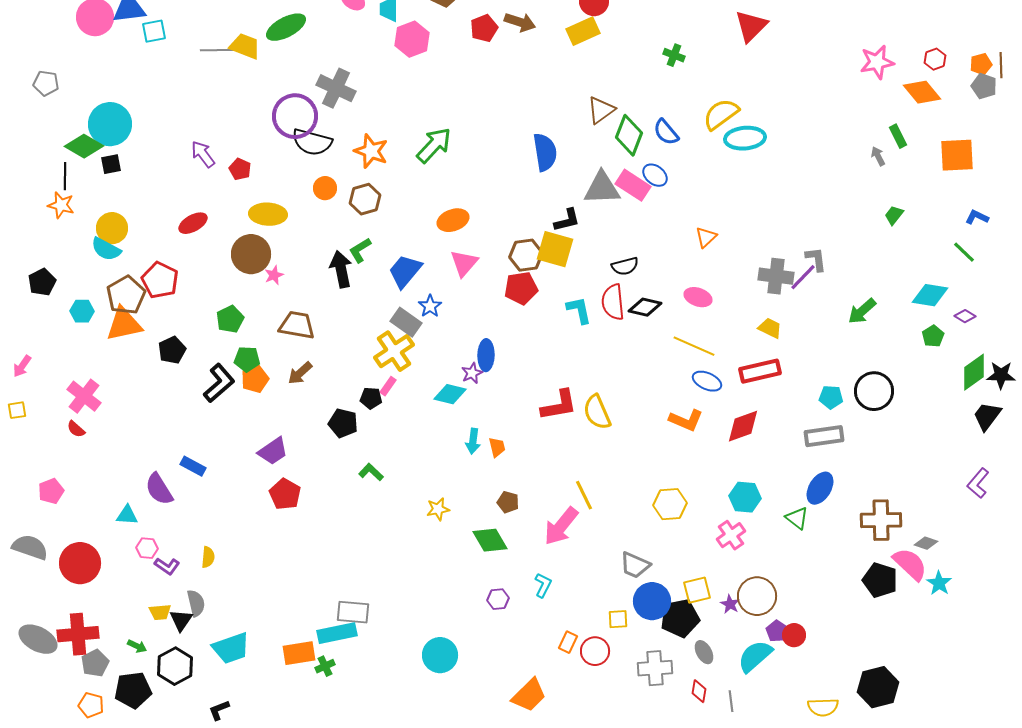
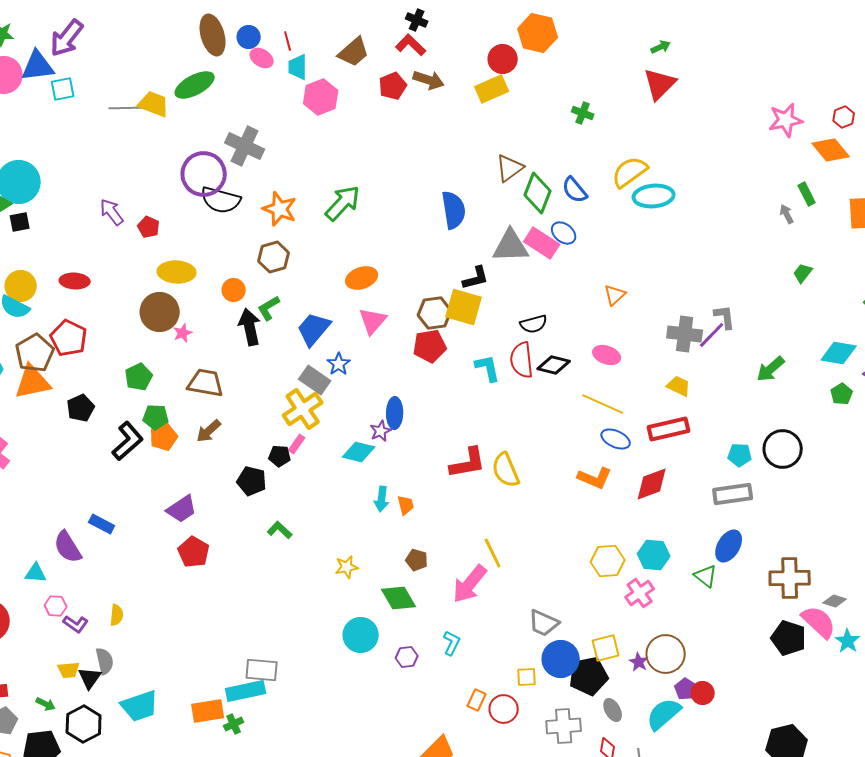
orange circle: (325, 188) -> (234, 290), moved
red ellipse: (193, 223) -> (75, 281), moved, turned 32
yellow hexagon: (670, 504) -> (608, 561), moved
cyan circle: (440, 655) -> (361, 635), moved

